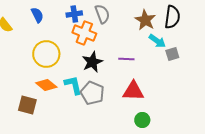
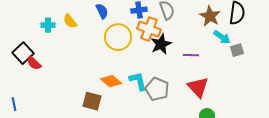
yellow circle: (46, 54) -> (118, 37), moved
black star: (92, 62) -> (161, 44), moved
red triangle: (133, 91) -> (198, 87), turned 45

